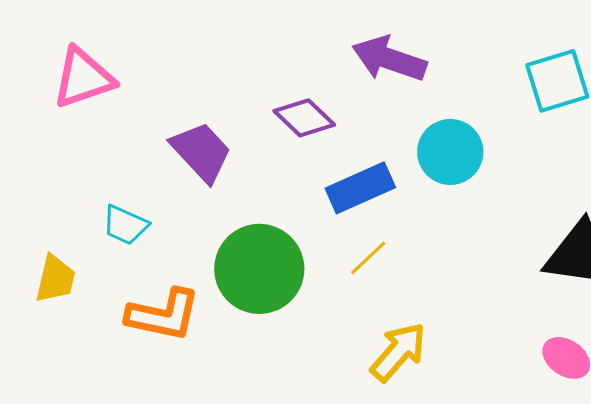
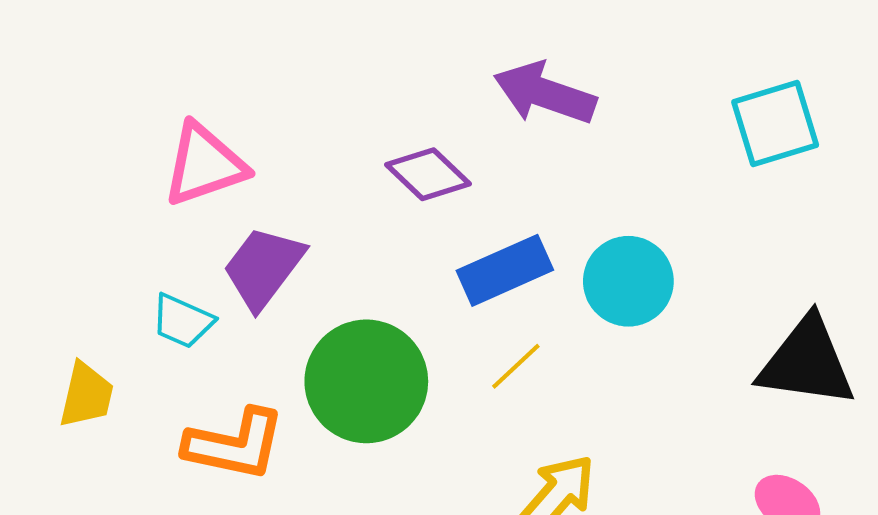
pink triangle: (83, 78) -> (204, 165), moved
purple trapezoid: (201, 152) -> (263, 268), moved, turned -100
cyan circle: (450, 152) -> (628, 281), moved

